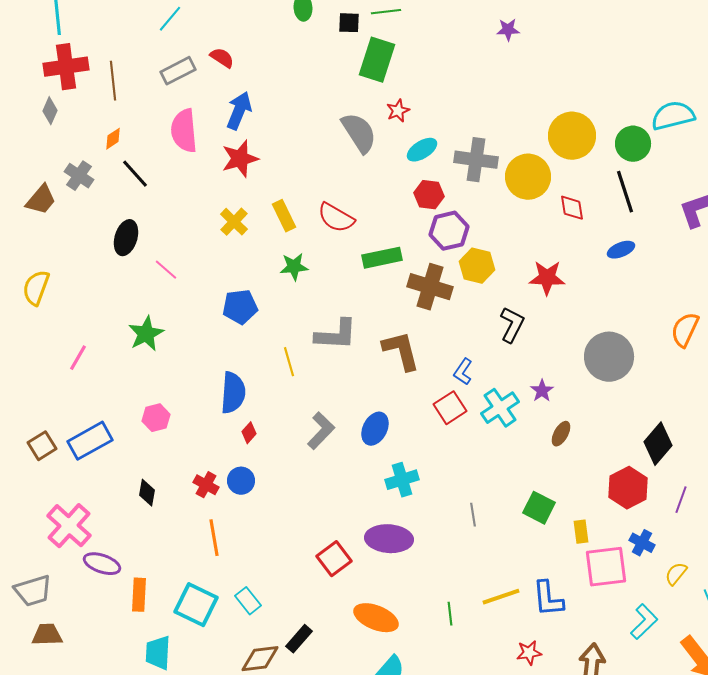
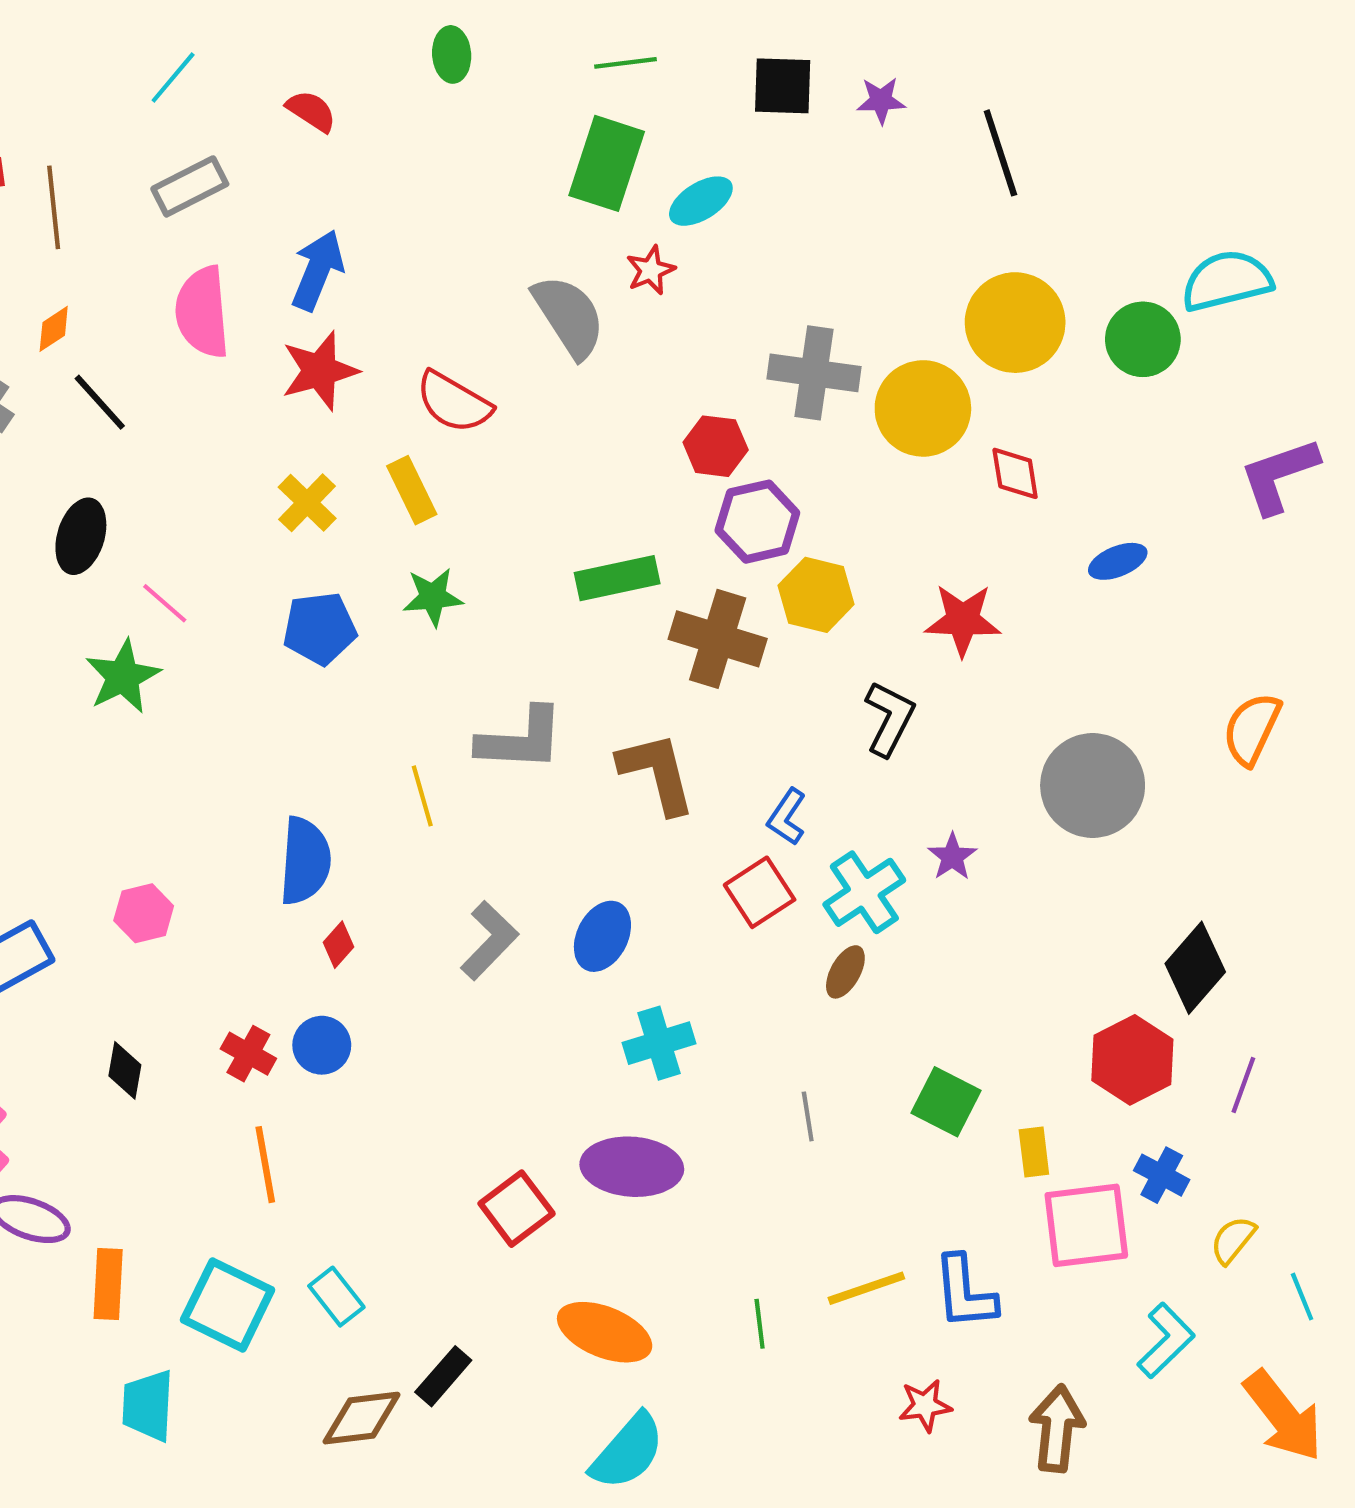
black square: (349, 23) -> (783, 86), moved, size x1.4
red semicircle: (222, 58) -> (311, 111), moved
cyan ellipse: (422, 150) -> (701, 201), moved
black line: (625, 192) -> (1000, 153), moved
red semicircle: (336, 218) -> (454, 402), moved
blue pentagon: (240, 307) -> (320, 628), moved
green star: (146, 334) -> (123, 677), moved
brown ellipse: (561, 434) -> (845, 972), moved

